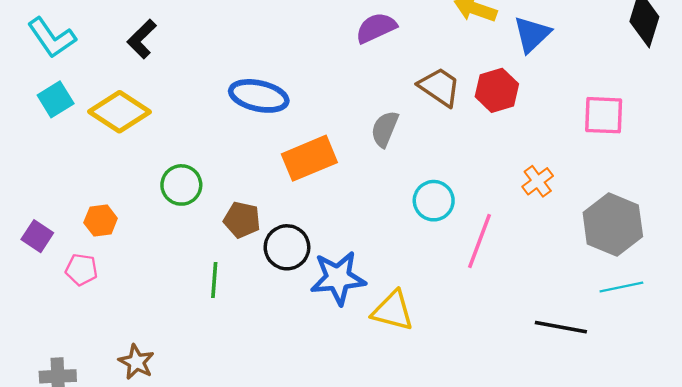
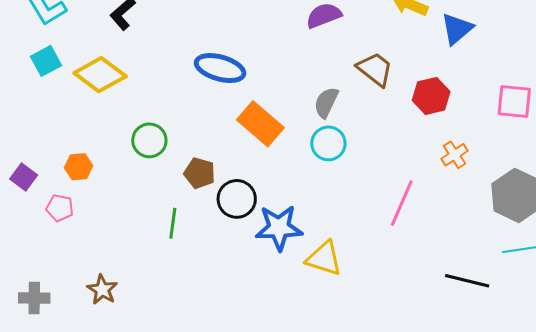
red hexagon: (497, 90) -> (431, 96), moved
orange rectangle: (309, 158) -> (260, 124), turned 60
cyan circle: (434, 201) -> (328, 143), moved

